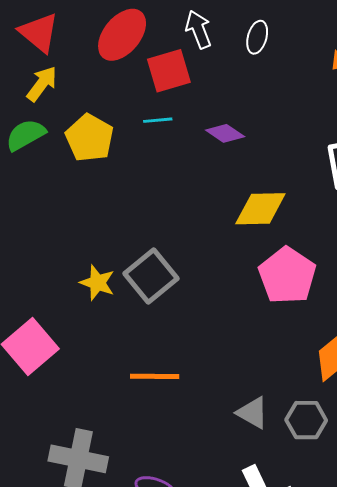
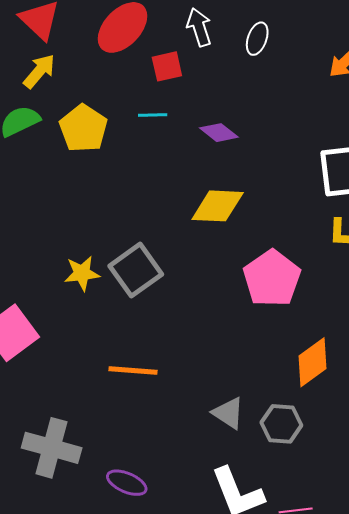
red square: (169, 71) -> (167, 66), size x0.7
yellow diamond: (260, 209) -> (218, 206), moved
yellow star: (97, 283) -> (82, 273), turned -30

